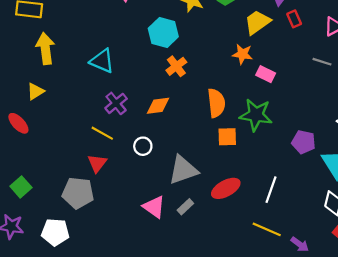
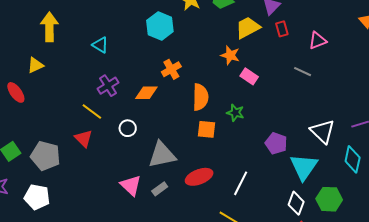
cyan triangle: (102, 61) -> (100, 45), size x0.7
orange cross: (176, 66) -> (171, 69), moved
green star: (256, 115) -> (235, 113), size x0.6
red triangle: (97, 163) -> (84, 139), turned -30
gray pentagon: (78, 193) -> (45, 156), moved

